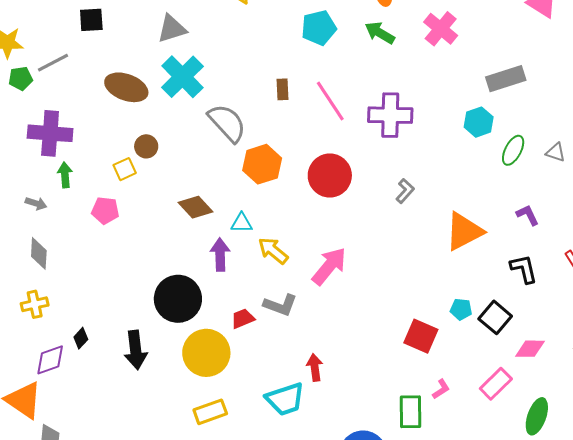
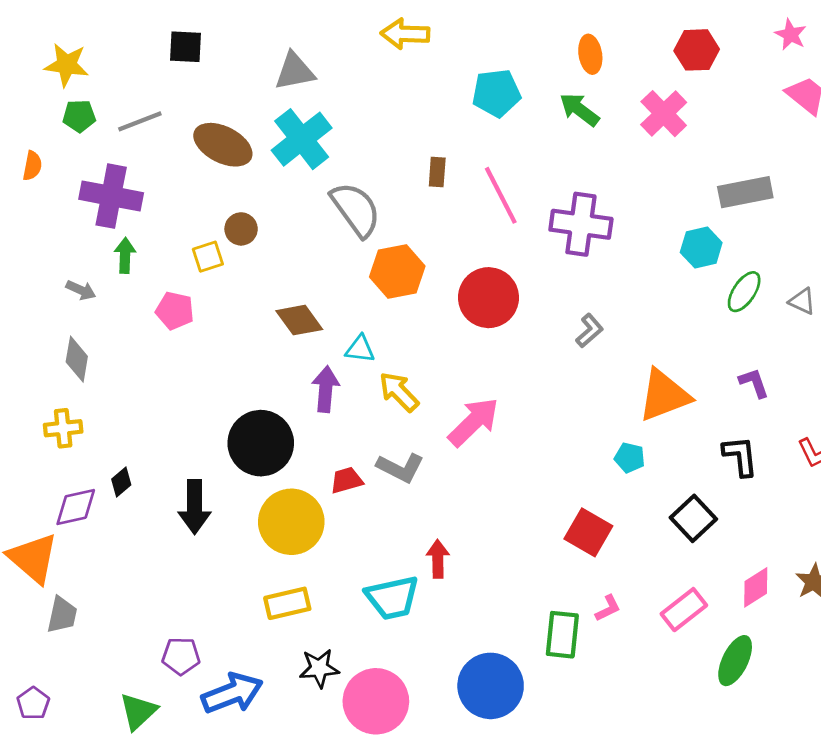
gray line: (53, 63) -> (140, 121), moved
cyan pentagon: (461, 309) -> (630, 458), moved
pink diamond: (530, 349) -> (756, 587), moved, turned -40

